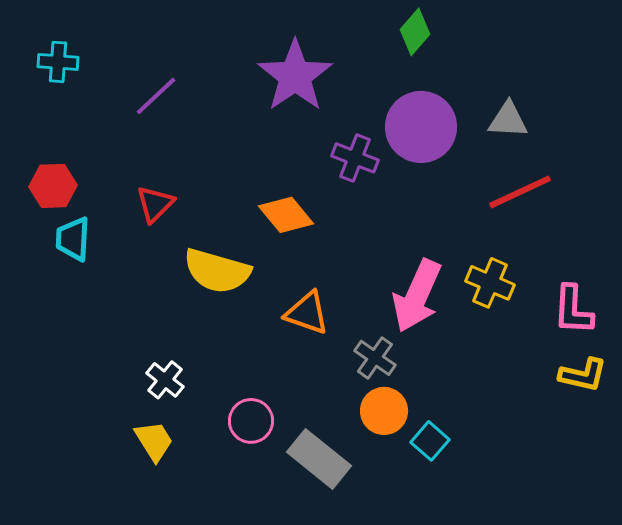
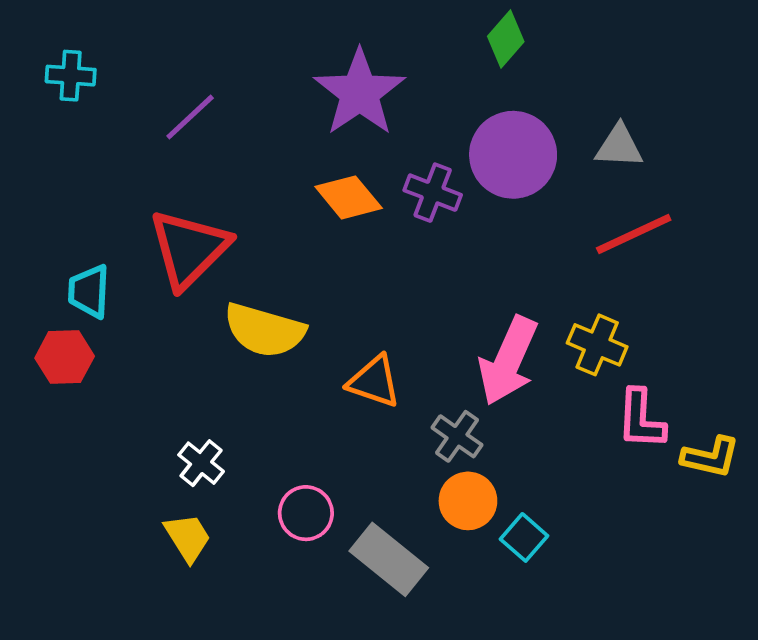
red hexagon: (53, 186) -> (65, 357), moved
red triangle: (155, 204) -> (189, 249), size x1.8
orange diamond: (286, 215) -> (349, 197), moved
pink L-shape: (573, 310) -> (641, 419), moved

